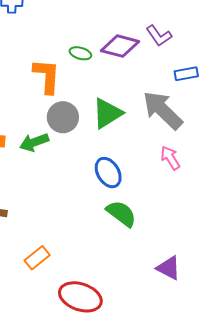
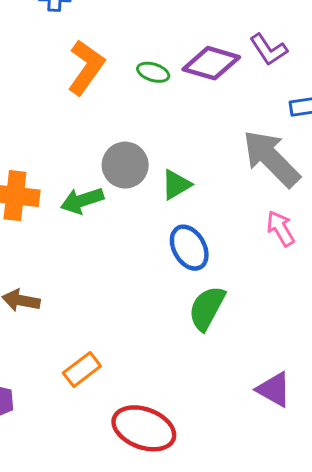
orange L-shape: (47, 76) -> (86, 67), moved, turned 30
green triangle: (107, 113) -> (176, 185), moved, size x0.7
green semicircle: (121, 214) -> (207, 308), turned -100

